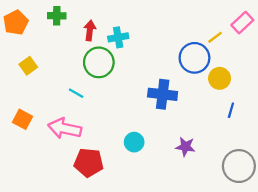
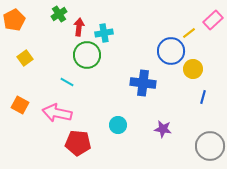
green cross: (57, 16) -> (59, 14), moved, turned -35

